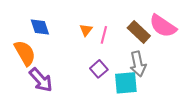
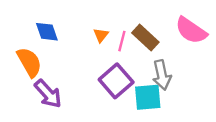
brown rectangle: (139, 32) -> (145, 38), moved
purple square: (99, 69) -> (116, 81), size x1.6

